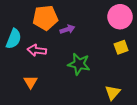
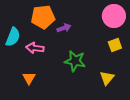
yellow triangle: (113, 93) -> (107, 78), moved

